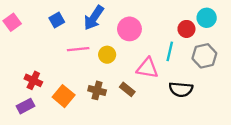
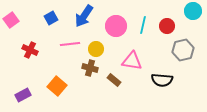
cyan circle: (207, 18) -> (193, 11), moved
cyan line: (170, 51) -> (143, 25), moved
red cross: (33, 80) -> (30, 50), moved
brown cross: (97, 90) -> (90, 68), moved

